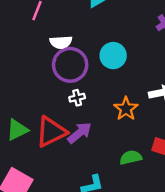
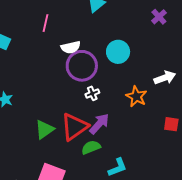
green semicircle: (131, 157) -> (91, 147), moved

